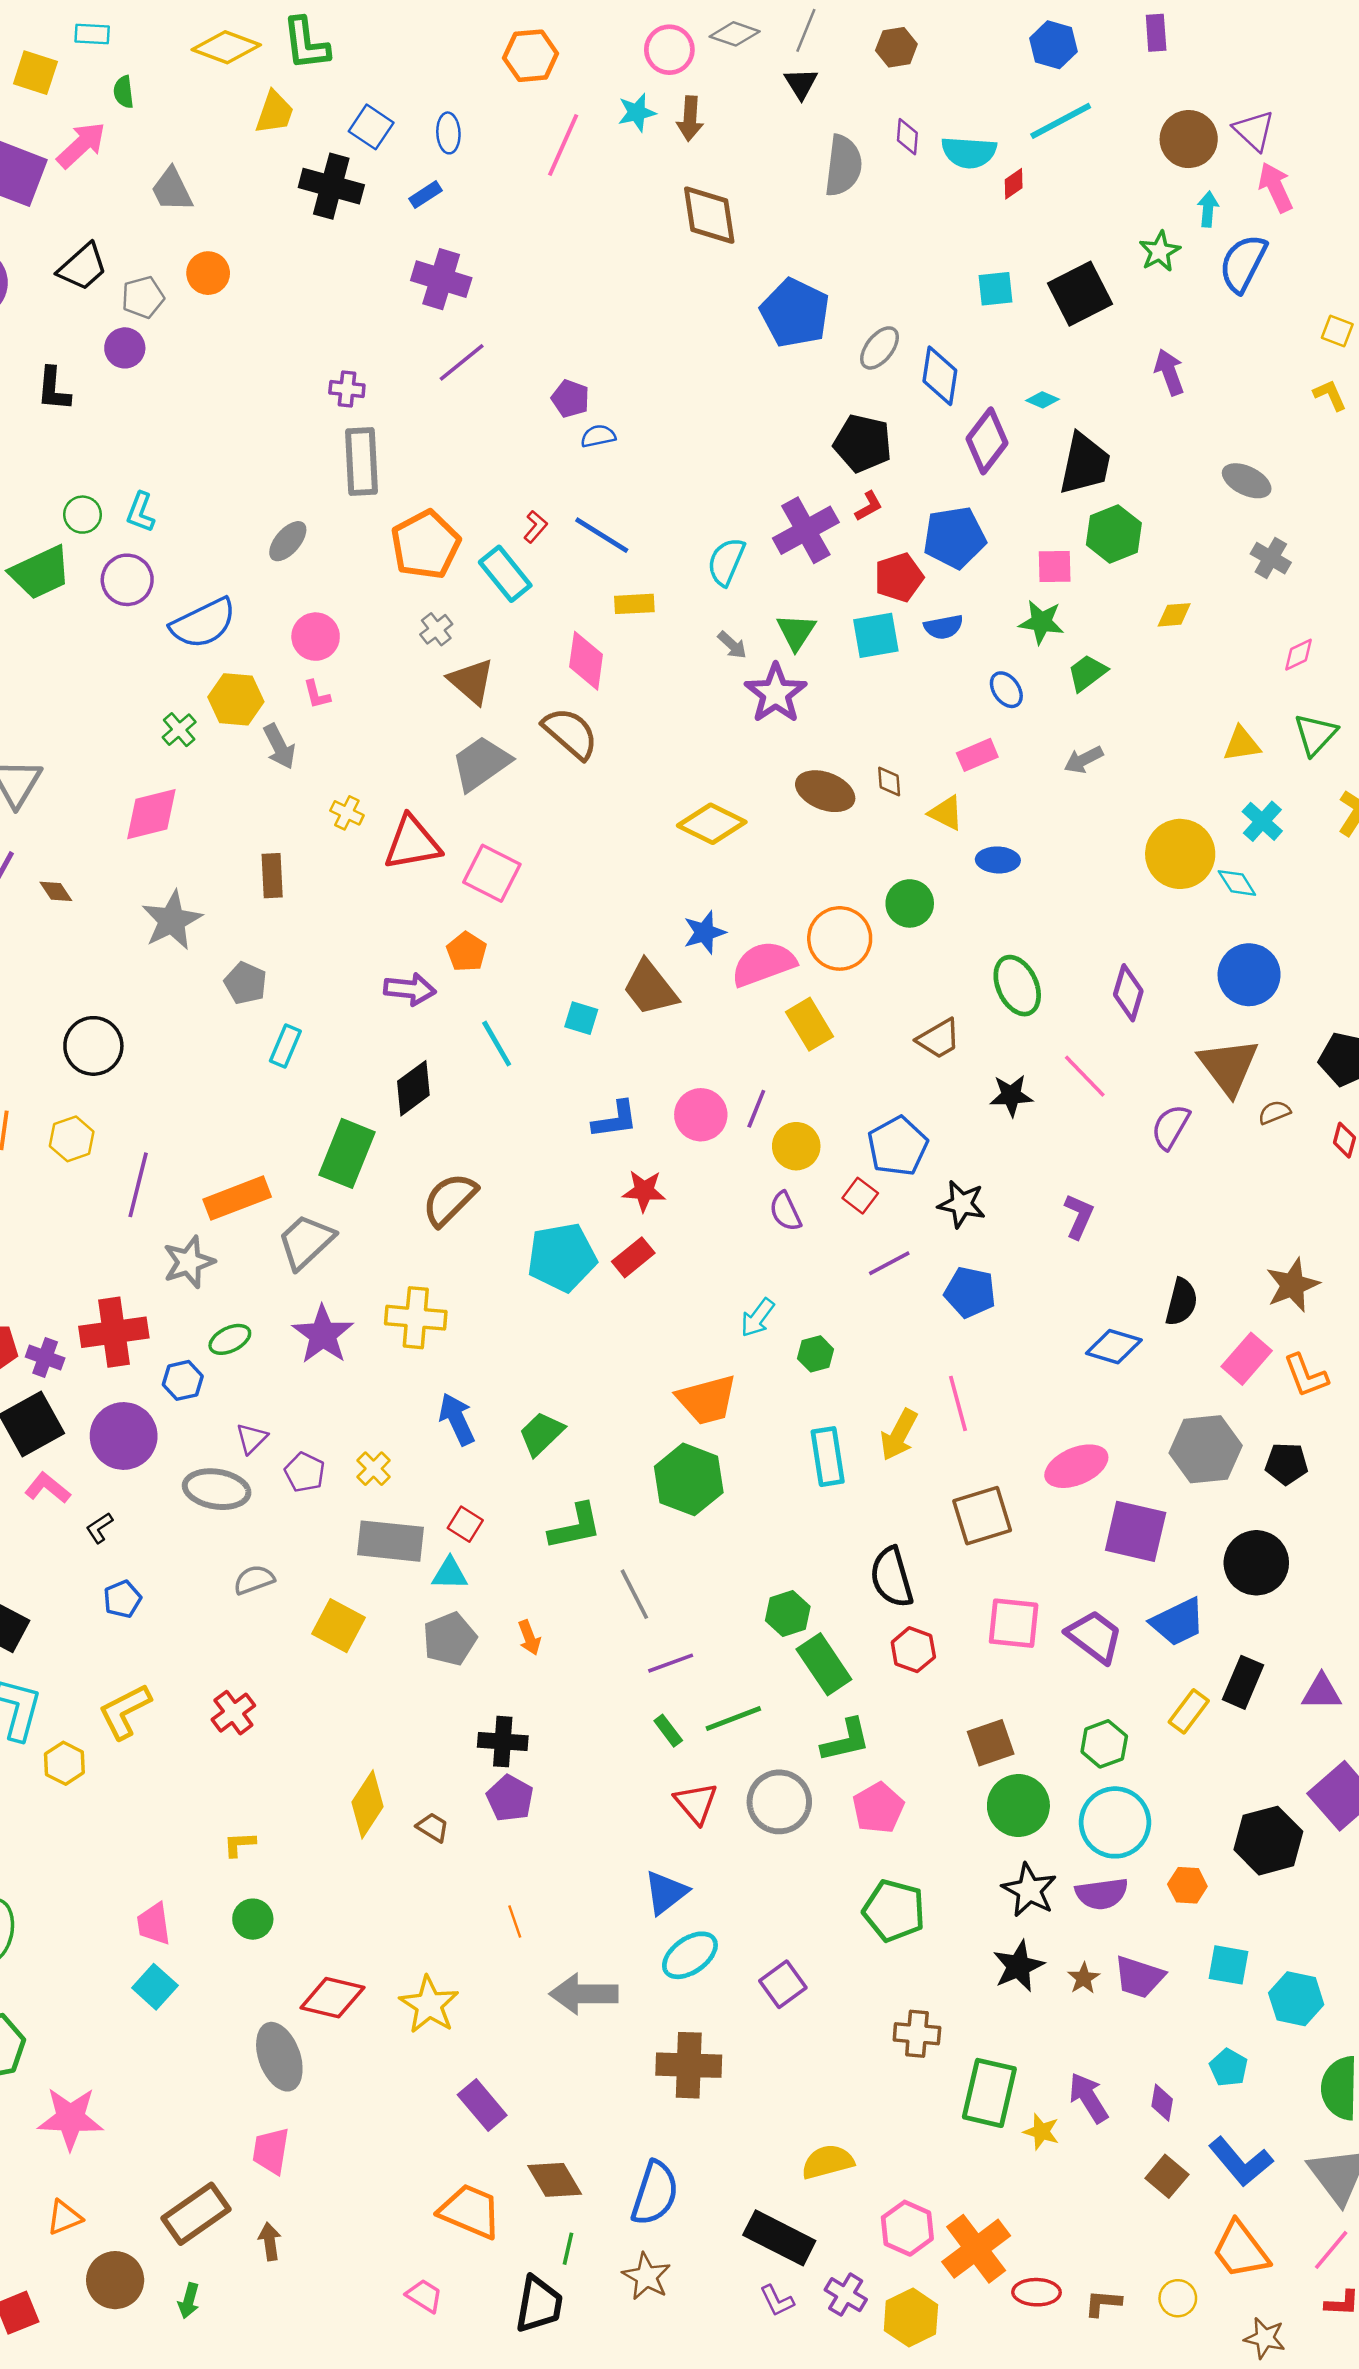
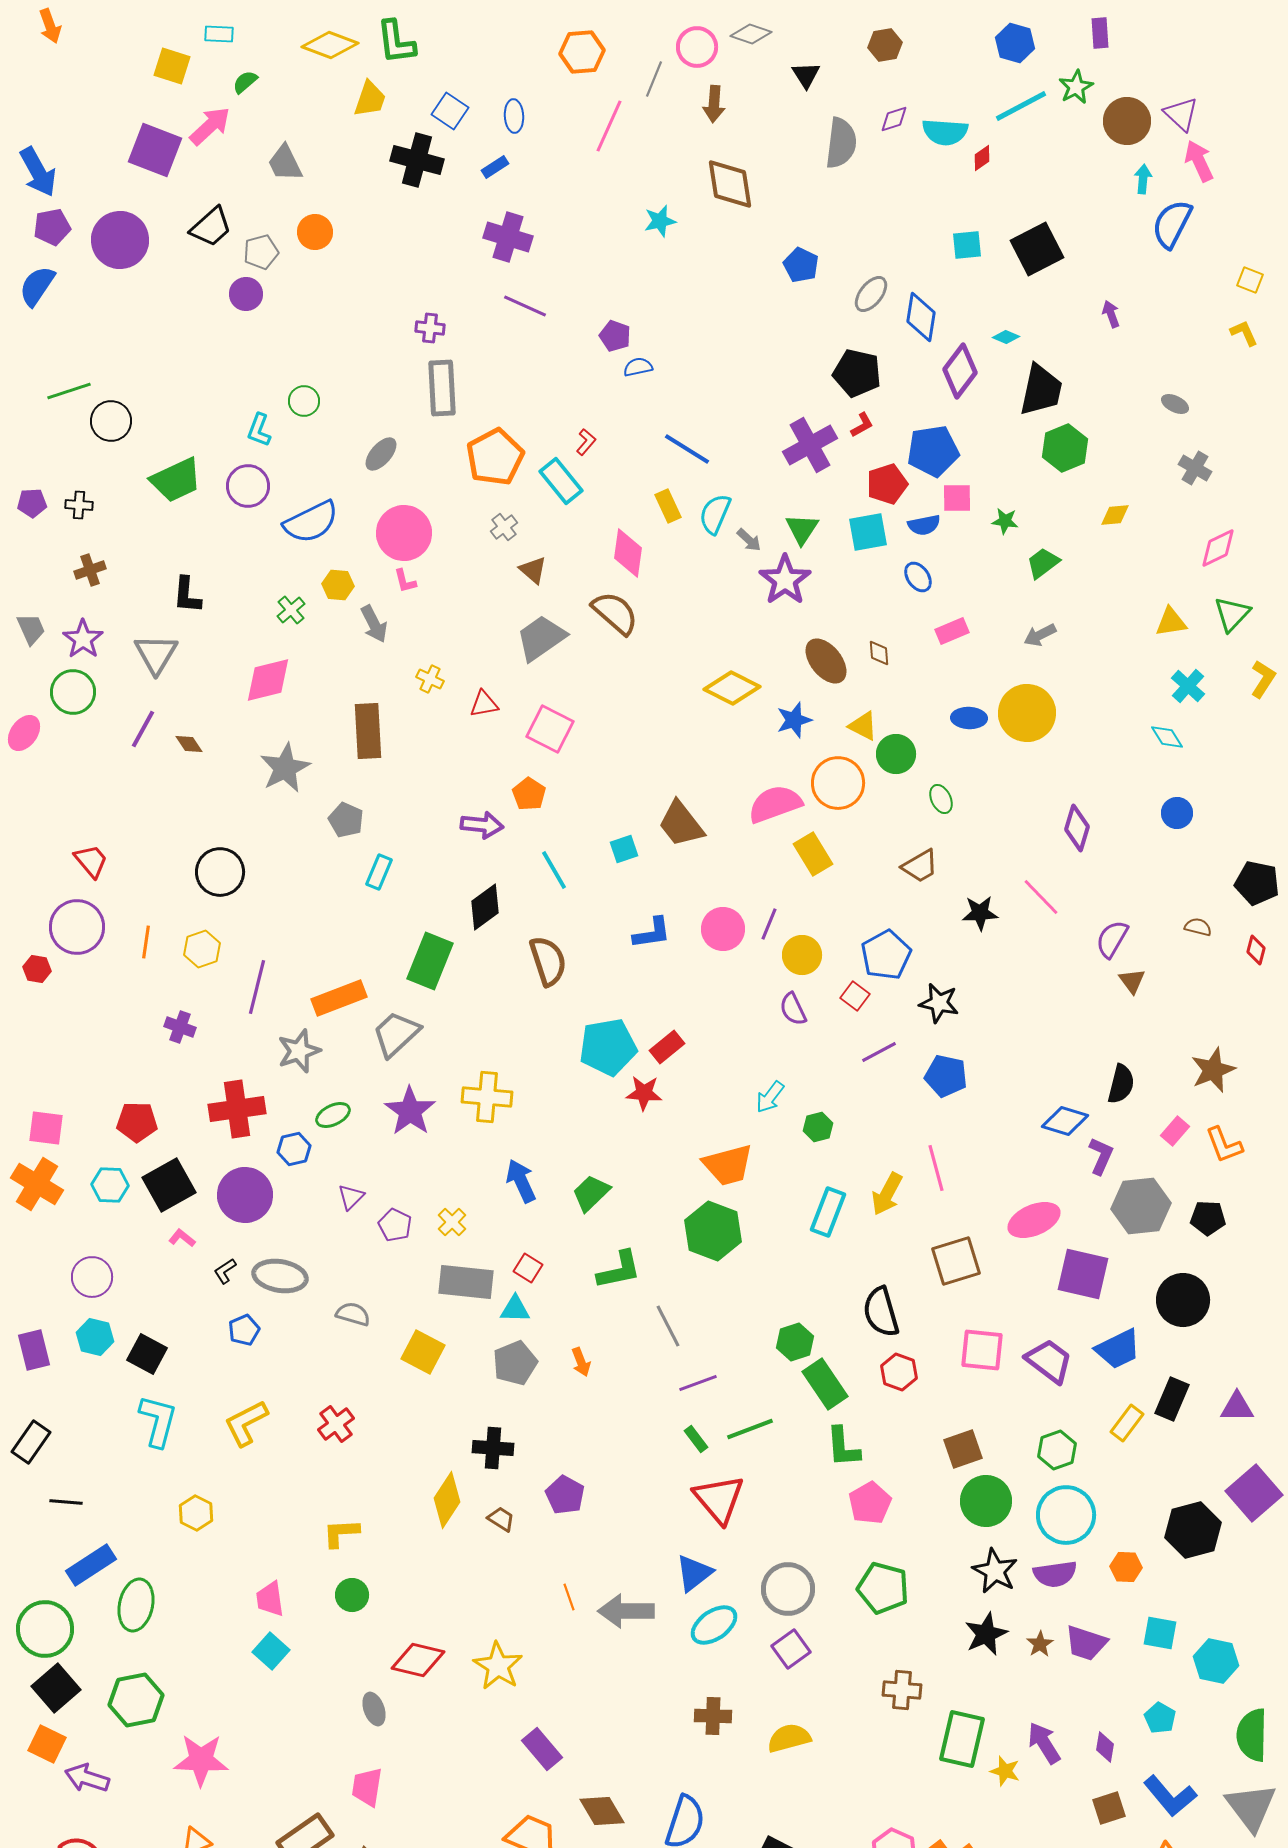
gray line: (806, 30) -> (654, 79), moved
green semicircle: (124, 92) -> (245, 82), turned 56
cyan star: (637, 112) -> (660, 221), moved
purple diamond: (907, 137) -> (894, 119), turned 68
green star: (1160, 251) -> (1076, 87), moved
blue pentagon: (795, 313) -> (801, 265), size x0.6
purple line: (462, 362) -> (525, 306), turned 63
purple arrow: (1169, 372) -> (1111, 314), size x0.7
black L-shape: (54, 389) -> (187, 595), moved
gray ellipse: (1247, 481) -> (1175, 404), size x0.7
green circle: (83, 515) -> (304, 401), moved
blue line: (602, 535) -> (687, 449), moved
cyan semicircle: (726, 562) -> (715, 514), moved
pink square: (1055, 567) -> (957, 498), moved
yellow rectangle: (634, 604) -> (668, 506), turned 68
green star: (1041, 622) -> (1005, 521), size x0.7
pink circle: (316, 637) -> (404, 533), size x1.4
pink diamond: (1299, 655) -> (1218, 548), size x1.4
brown triangle: (471, 681) -> (533, 570), size x0.7
blue ellipse: (1006, 690) -> (918, 577), moved
yellow hexagon: (236, 699) -> (338, 585), size x0.7
brown ellipse: (825, 791) -> (826, 661), turned 30
yellow triangle: (946, 813) -> (863, 726), moved
red triangle: (412, 843) -> (484, 704), size x0.6
yellow circle: (1180, 854) -> (1027, 713), moved
brown rectangle: (272, 876) -> (368, 731), size x1.5
blue star: (704, 932) -> (794, 720), moved
blue circle: (1249, 975) -> (1177, 813), size x0.6
green ellipse: (1017, 986) -> (941, 799), moved, size x0.6
cyan square: (581, 1018) -> (624, 849), turned -36
brown triangle: (1229, 1066) -> (1132, 981), moved, size x0.5
brown semicircle: (1274, 1112) -> (1198, 927), turned 36
red star: (644, 1191) -> (644, 1093), moved
brown semicircle: (450, 1199) -> (548, 961), moved, turned 117
purple L-shape: (1079, 1216) -> (1101, 1156), moved
purple cross: (45, 1358) -> (180, 1027), moved
pink rectangle: (1247, 1359) -> (1175, 1131), size x0.7
cyan rectangle: (828, 1457) -> (828, 1212), turned 30
pink L-shape: (47, 1488) -> (182, 1238), size x0.7
gray ellipse: (217, 1489) -> (280, 1276), moved
gray semicircle: (254, 1580) -> (353, 1314), turned 36
green L-shape: (846, 1740) -> (843, 1447), turned 99
black cross: (503, 1742) -> (493, 1448), moved
yellow hexagon: (64, 1763) -> (196, 1513), moved
gray circle: (779, 1802) -> (788, 1589), moved
red triangle: (696, 1803) -> (719, 1499), size x1.4
yellow L-shape: (239, 1844) -> (341, 1533), size x1.4
gray arrow: (584, 1994) -> (626, 1611), moved
gray ellipse: (279, 2057) -> (374, 1709), size x0.6
brown cross: (689, 2065) -> (713, 1716), size x0.7
yellow semicircle: (828, 2162) -> (789, 1738), moved
brown square: (1167, 2176) -> (1109, 1808), turned 32

